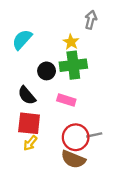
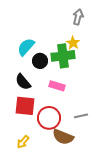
cyan semicircle: (22, 40) -> (26, 47), moved
yellow star: (71, 42) -> (73, 43), moved
red circle: (76, 137) -> (49, 118), moved
yellow arrow: (30, 143) -> (23, 142), moved

